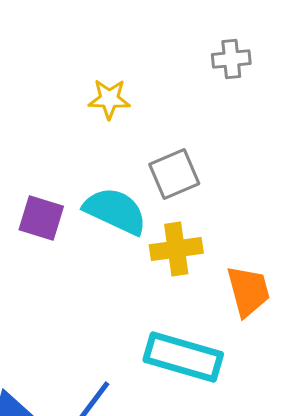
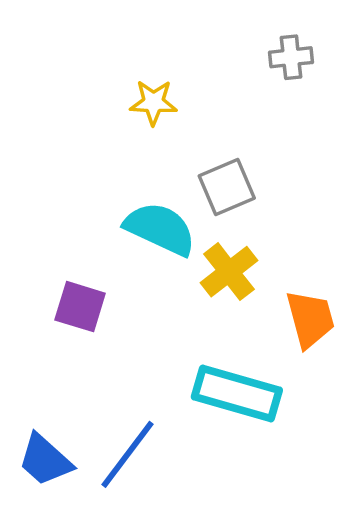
purple square: (41, 218) -> (80, 307), moved
yellow cross: (176, 249) -> (229, 272), turned -30

